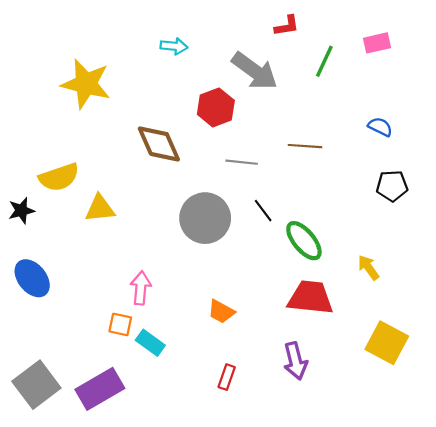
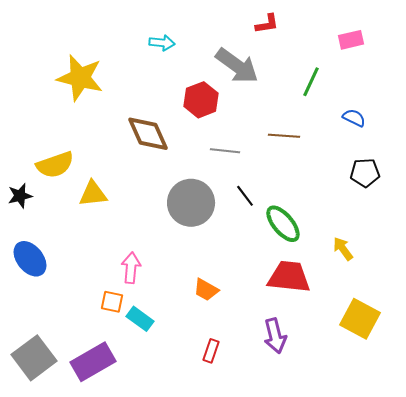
green line: (324, 61) -> (311, 82), moved

